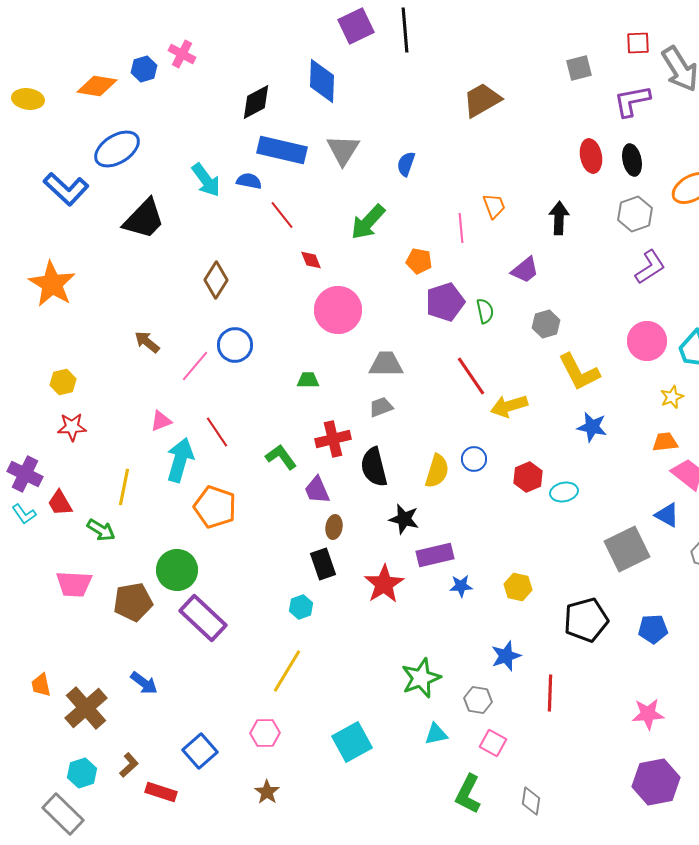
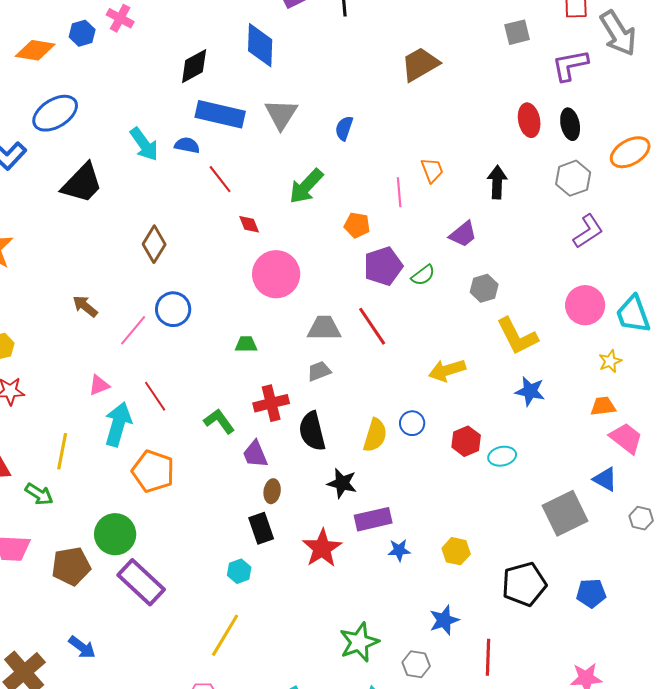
green semicircle: (485, 311) -> (423, 275), turned 65
red line: (471, 376) -> (372, 326), moved

